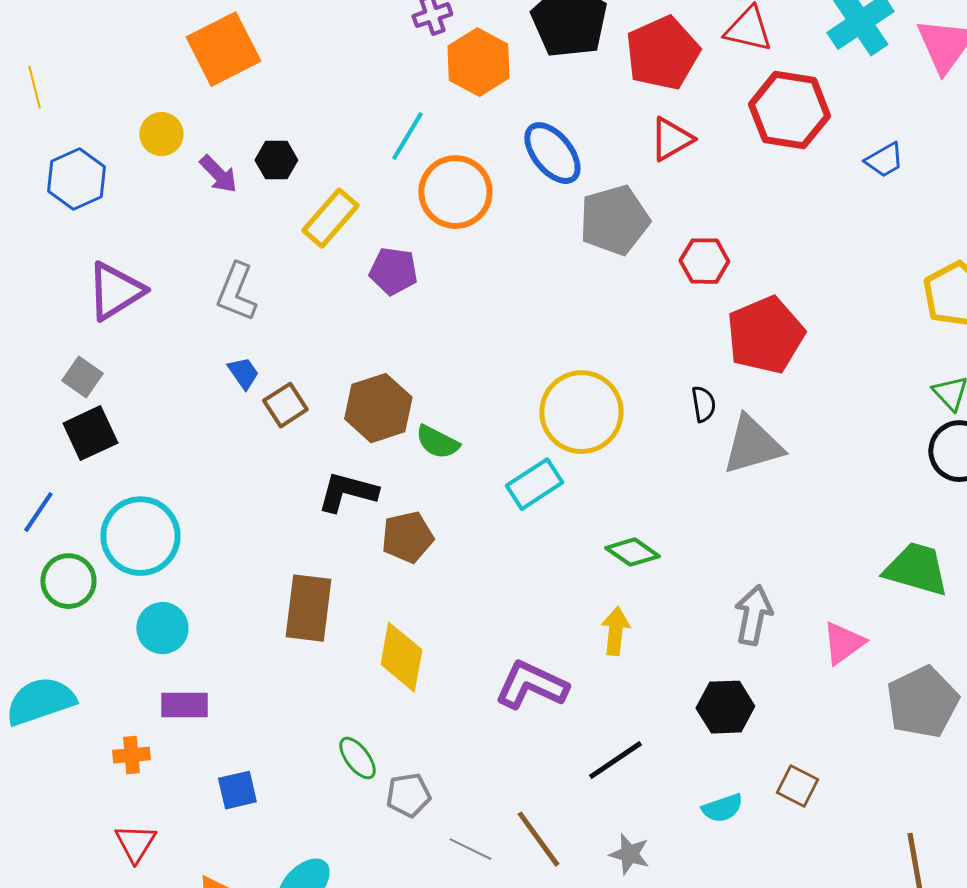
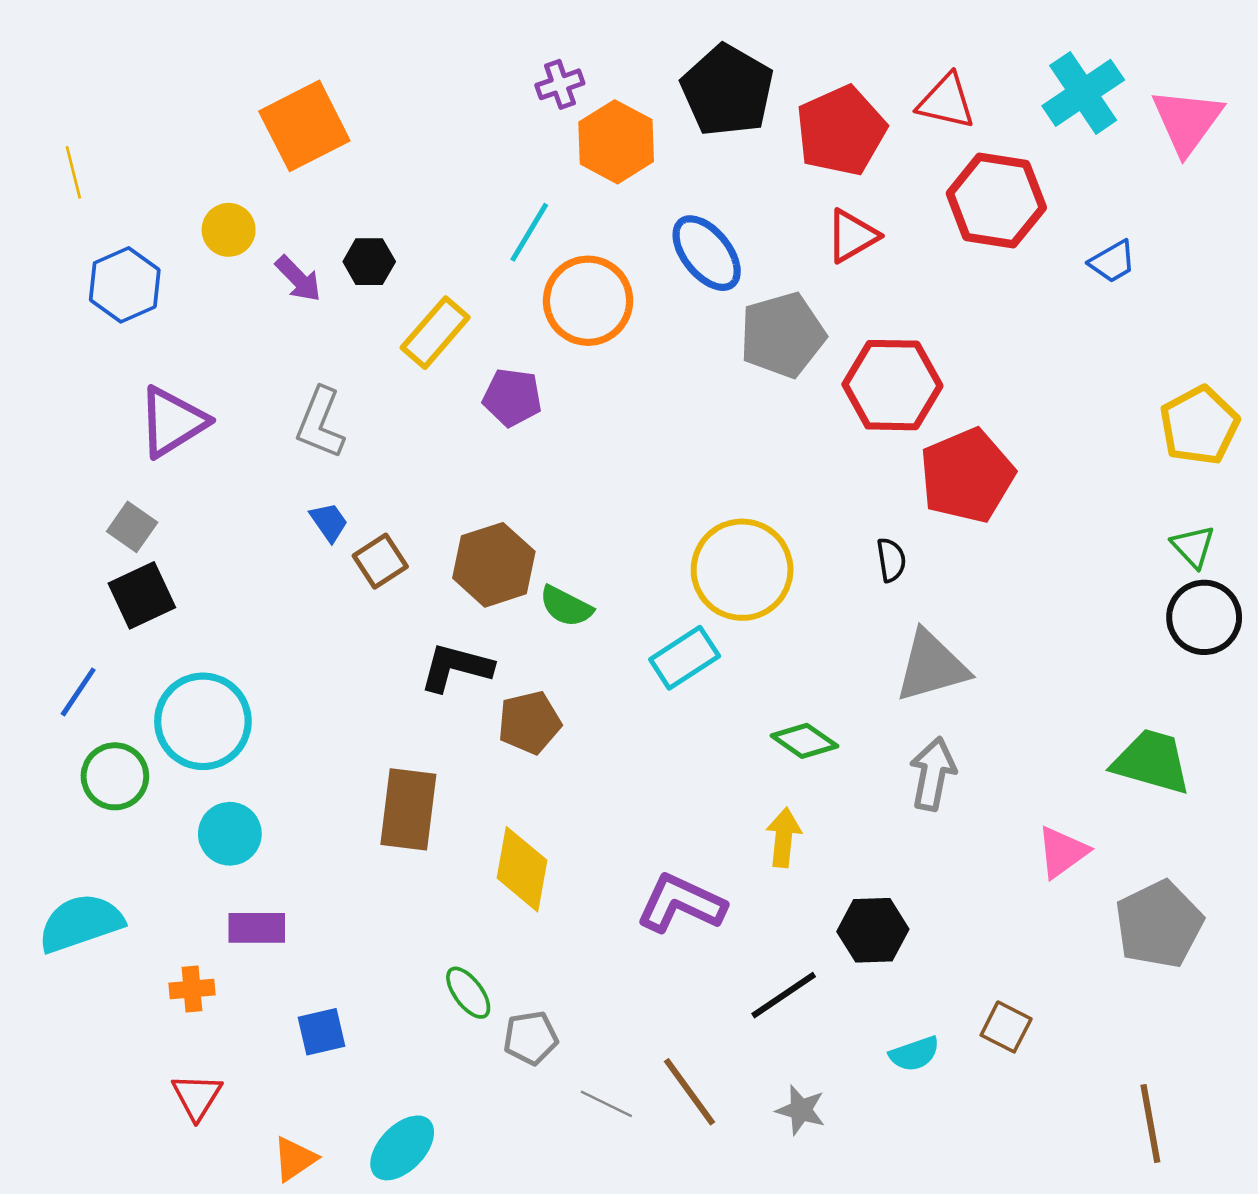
red hexagon: (704, 261) -> (892, 385), size x1.6
gray triangle: (752, 445) -> (932, 666), moved
gray arrow: (753, 615) -> (933, 774), moved
black hexagon: (725, 707) -> (873, 930), moved

